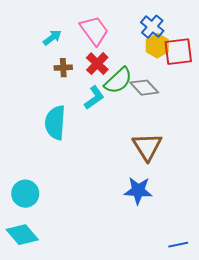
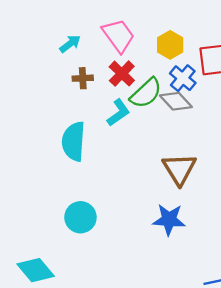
blue cross: (152, 27) -> (183, 78), moved
yellow hexagon: (157, 46) -> (170, 45), moved
cyan circle: (25, 194) -> (80, 217), moved

